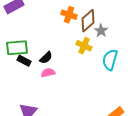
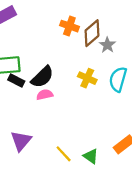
yellow cross: (84, 46) -> (87, 78), moved
black semicircle: (46, 58) -> (42, 77), size x1.5

